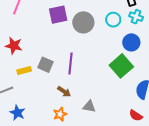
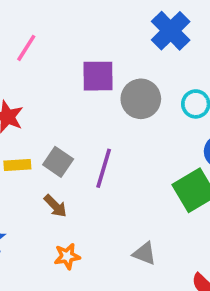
brown arrow: (64, 92) -> (55, 206), moved
gray triangle: (89, 106) -> (145, 254), moved

